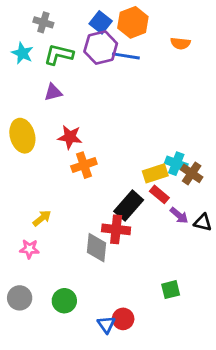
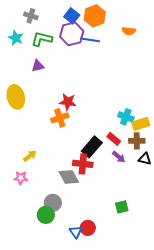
red star: (70, 137) -> (68, 102), moved
yellow rectangle: (155, 173) -> (141, 124), moved
brown cross: (192, 173) -> (137, 141), moved, turned -35
purple arrow: (179, 215) -> (119, 157), moved
gray diamond: (97, 248) -> (69, 177), turned -35
gray circle: (20, 298) -> (53, 203), moved

